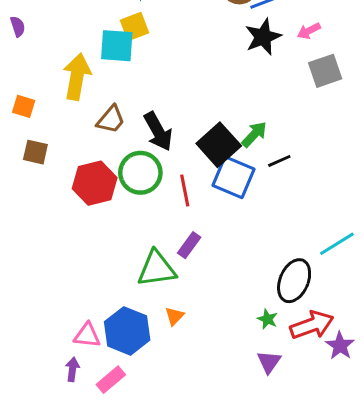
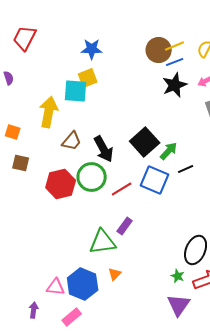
black square: (219, 145) -> (145, 142), moved
red line: (185, 191) -> (122, 189), turned 70
purple triangle: (269, 362) -> (179, 305), size x1.4
purple arrow: (72, 369) -> (34, 310), moved

